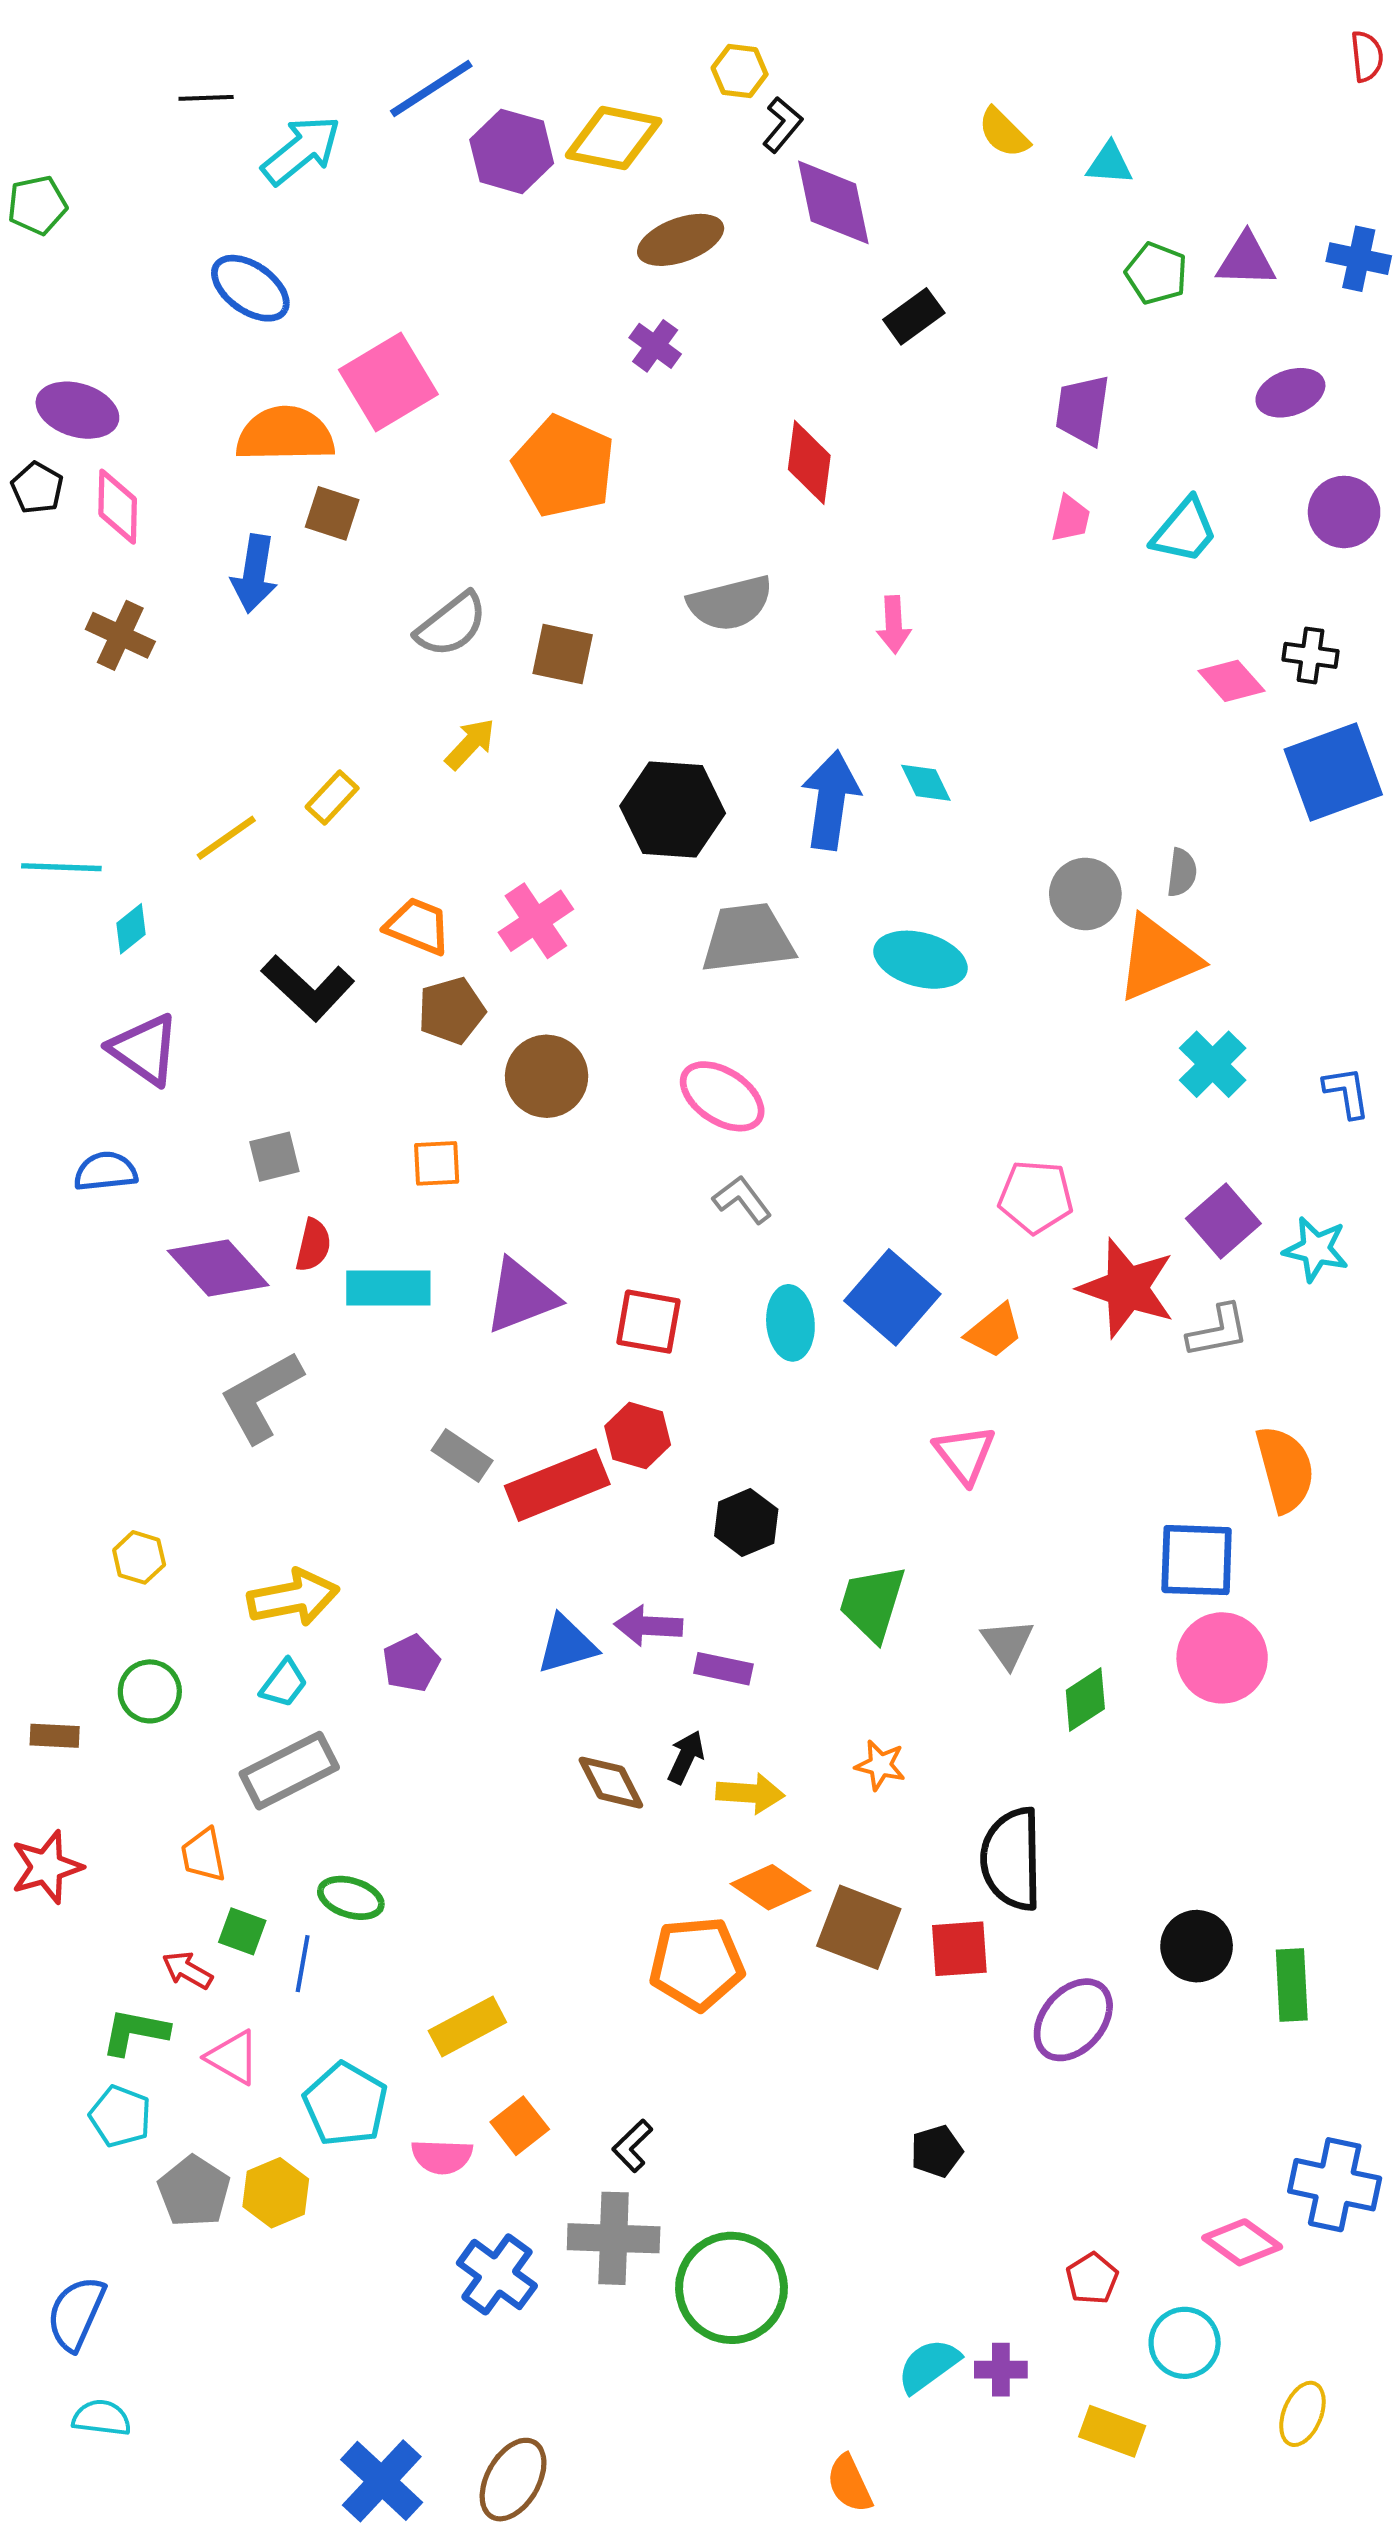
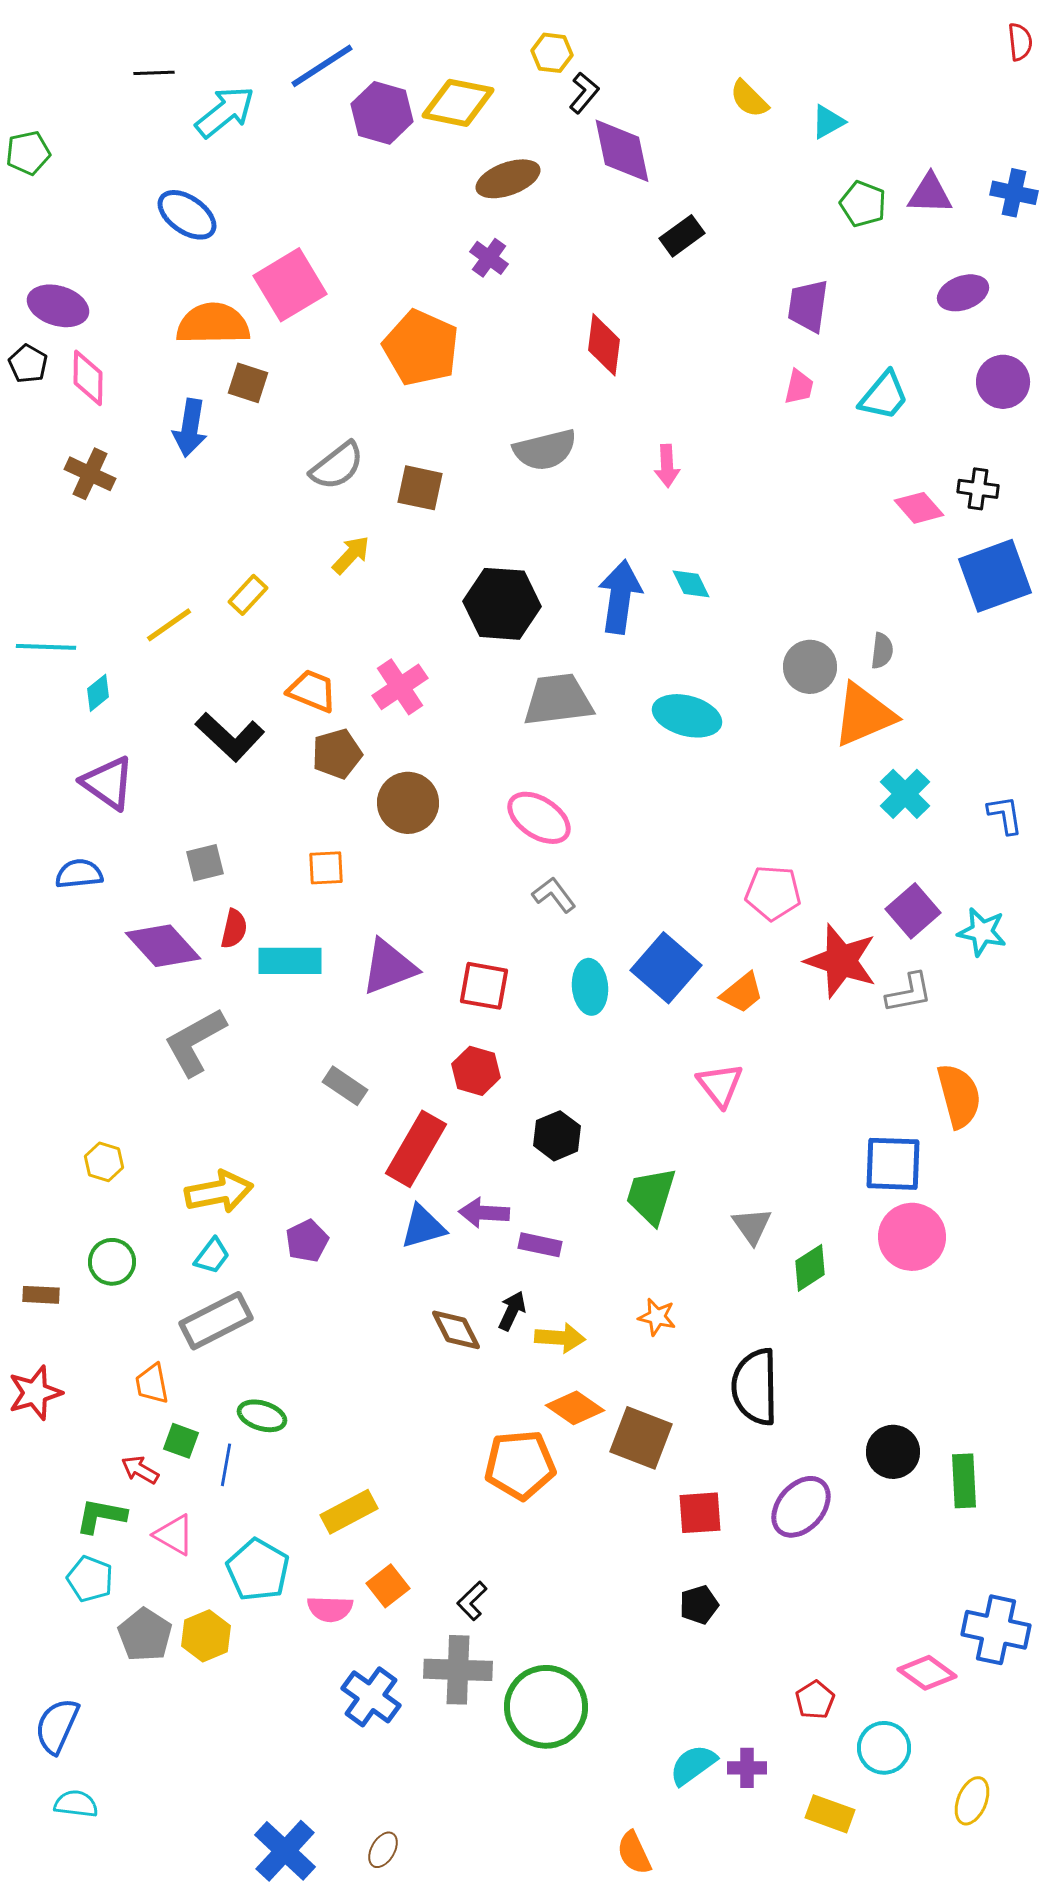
cyan triangle: (1109, 164) -> (828, 122), turned -33
red rectangle: (557, 1485) -> (416, 1149), moved, turned -38
red square: (959, 1949) -> (700, 1513), moved
brown ellipse: (513, 2480) -> (383, 1850), size x0.6

